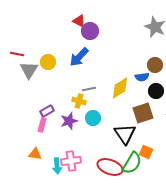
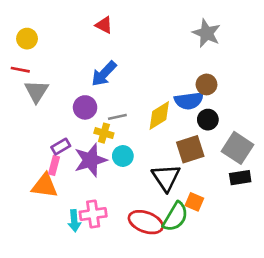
purple circle: (90, 31) -> (85, 107), moved
yellow circle: (48, 62) -> (27, 39), moved
blue semicircle: (142, 77) -> (189, 101), size x1.5
purple star: (69, 121) -> (90, 160), size x1.4
orange triangle: (35, 154) -> (45, 186), moved, size x1.5

